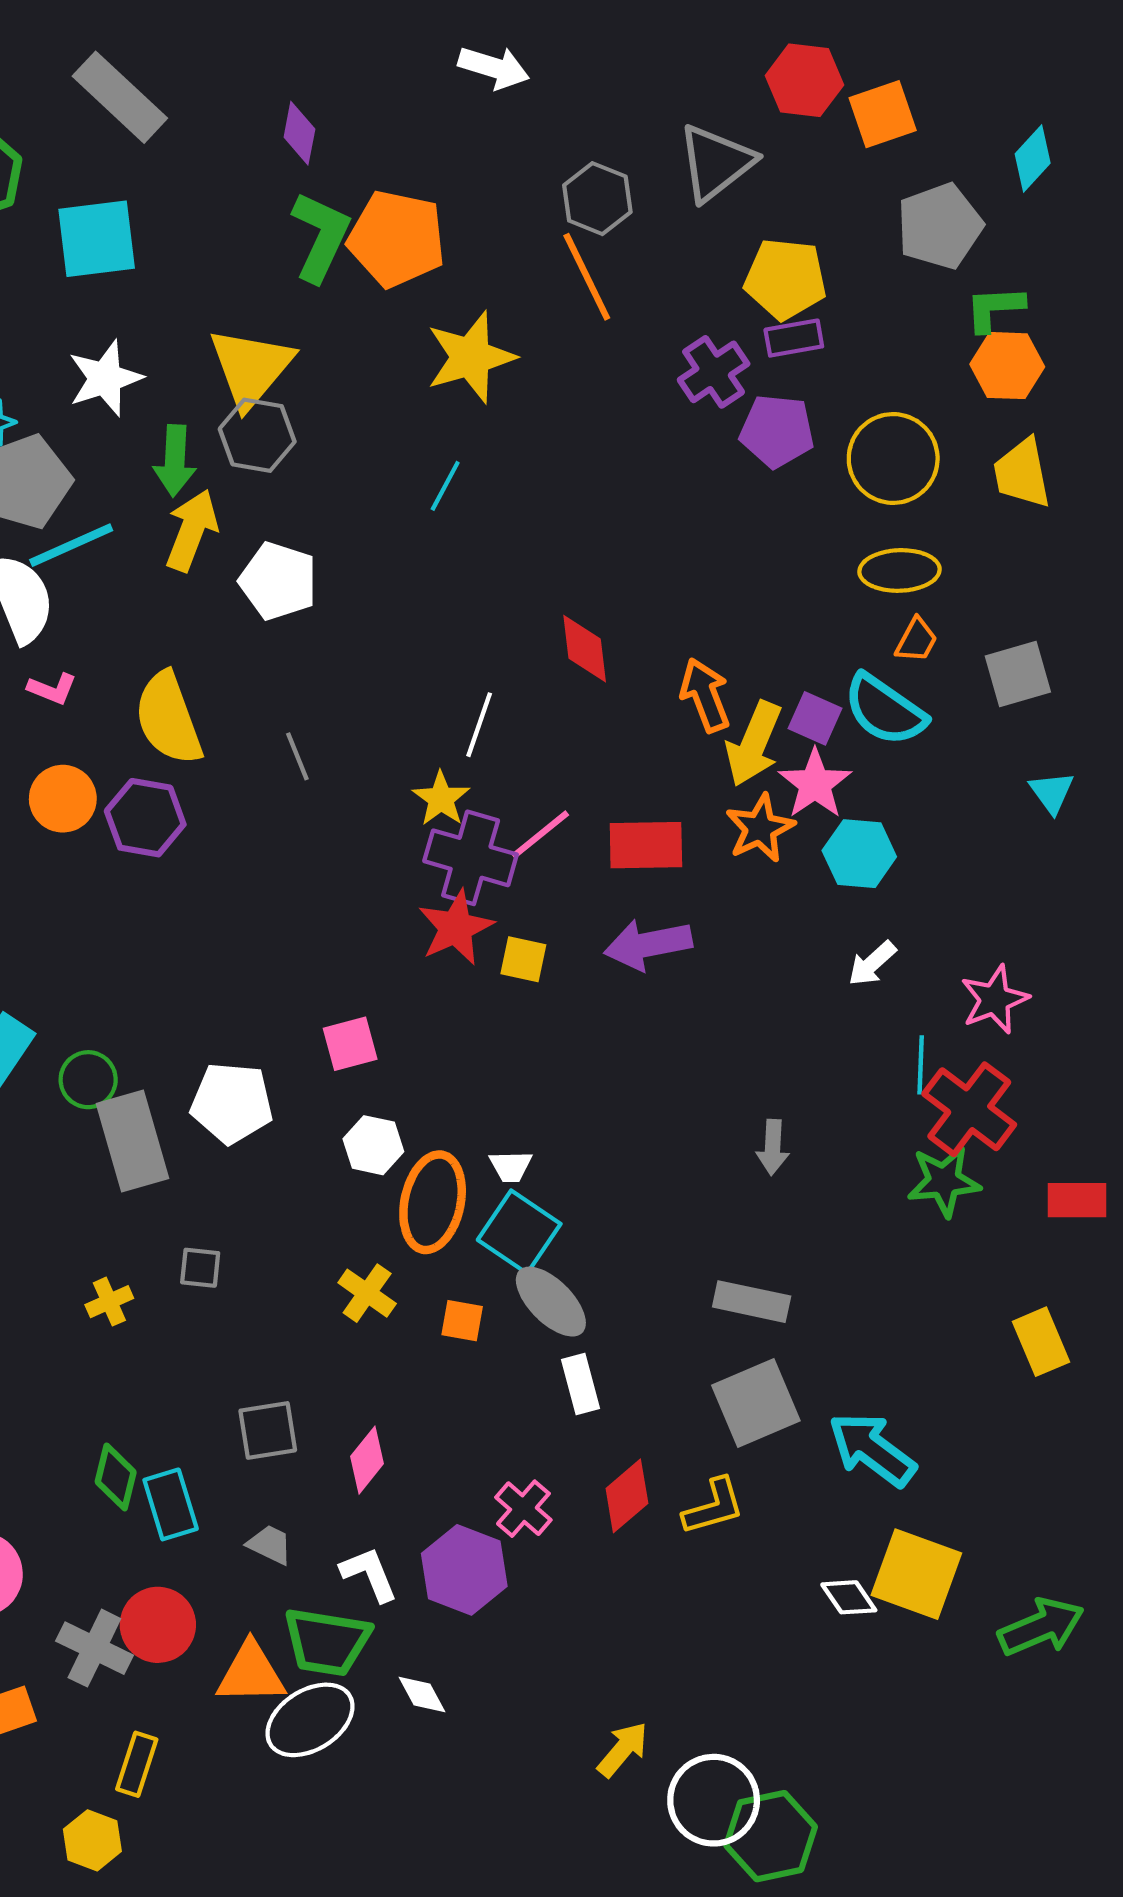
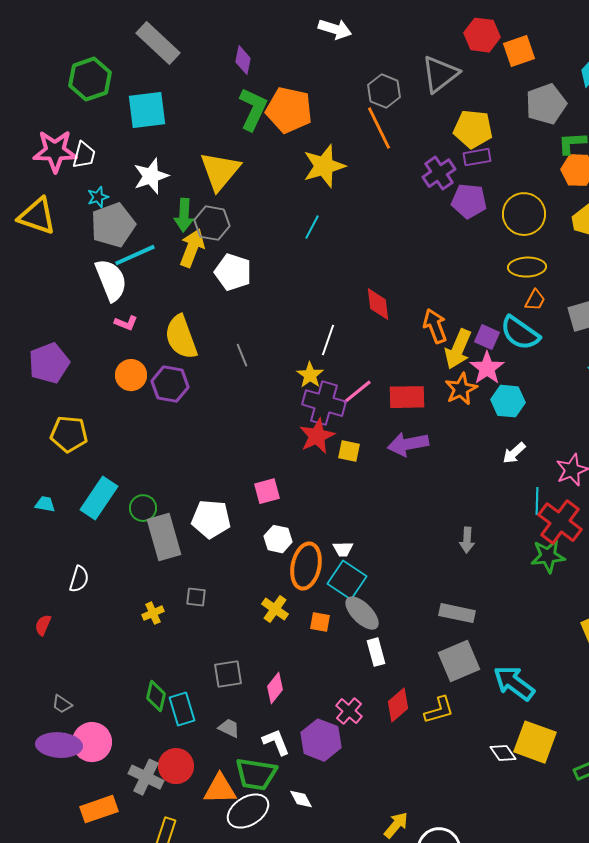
gray hexagon: (257, 435) -> (212, 223), moved

